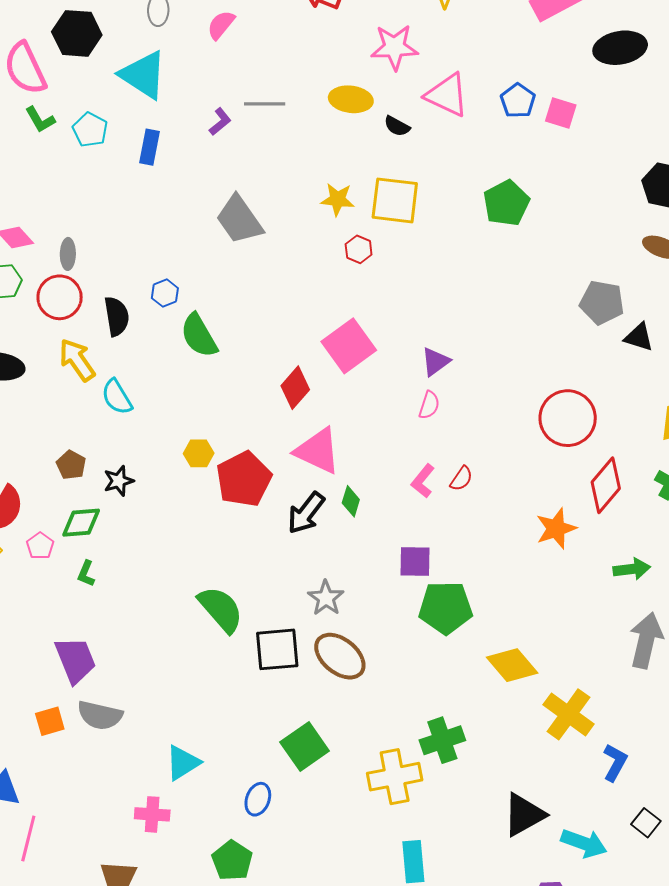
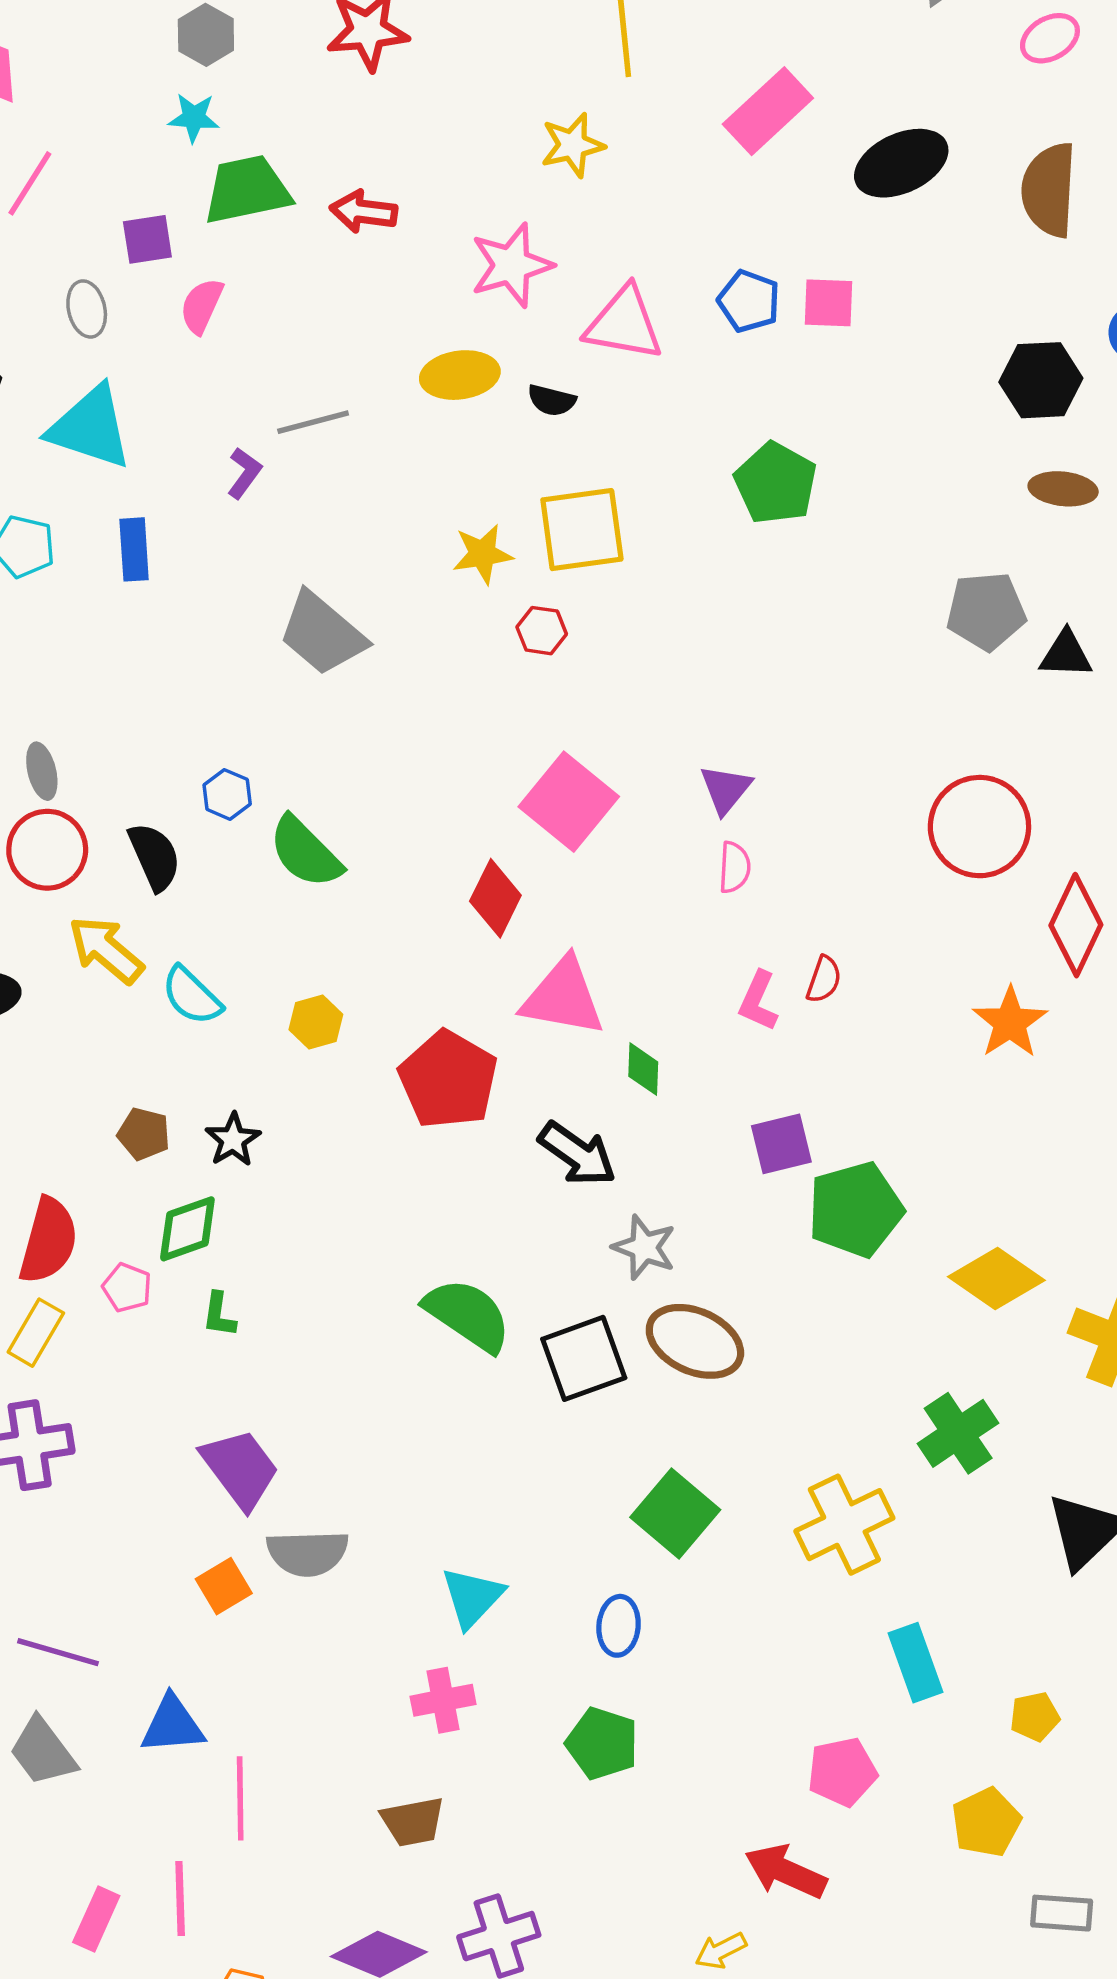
yellow hexagon: (199, 453) -> (316, 1022), moved
black arrow: (306, 513) -> (577, 1154), moved, turned -78
green cross: (442, 740) -> (958, 1433), moved

